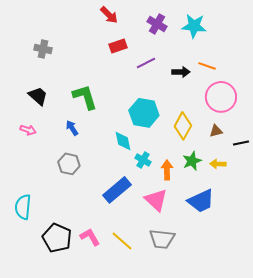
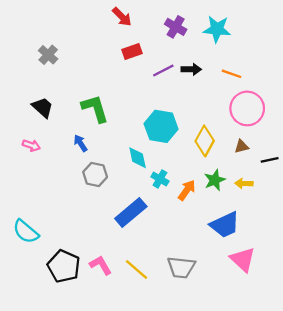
gray cross: (43, 49) -> (48, 55), turned 30
black arrow: (181, 72) -> (191, 69), moved
gray hexagon: (69, 164) -> (95, 174), moved
orange arrow: (167, 170) -> (187, 190), turned 36
pink triangle: (156, 200) -> (243, 259), moved
cyan semicircle: (23, 207) -> (26, 232), turned -55

